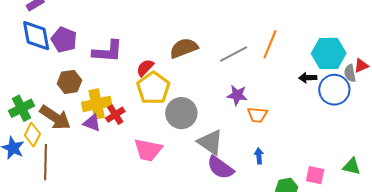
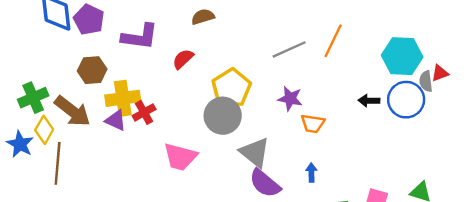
brown semicircle: (184, 48) -> (203, 17), moved, size x0.7
black arrow: (308, 78) -> (369, 101), moved
yellow pentagon: (153, 88) -> (231, 88), moved

